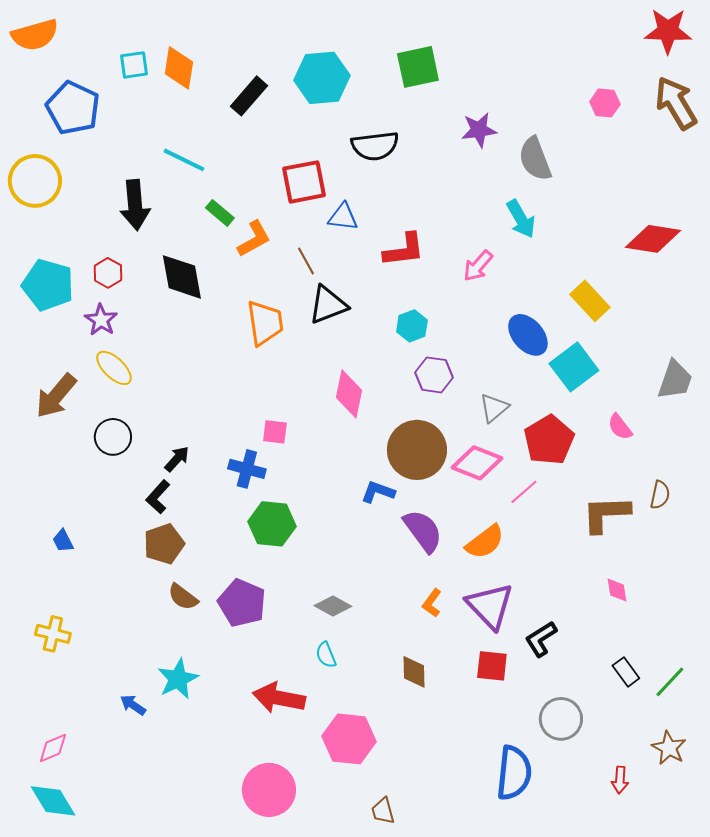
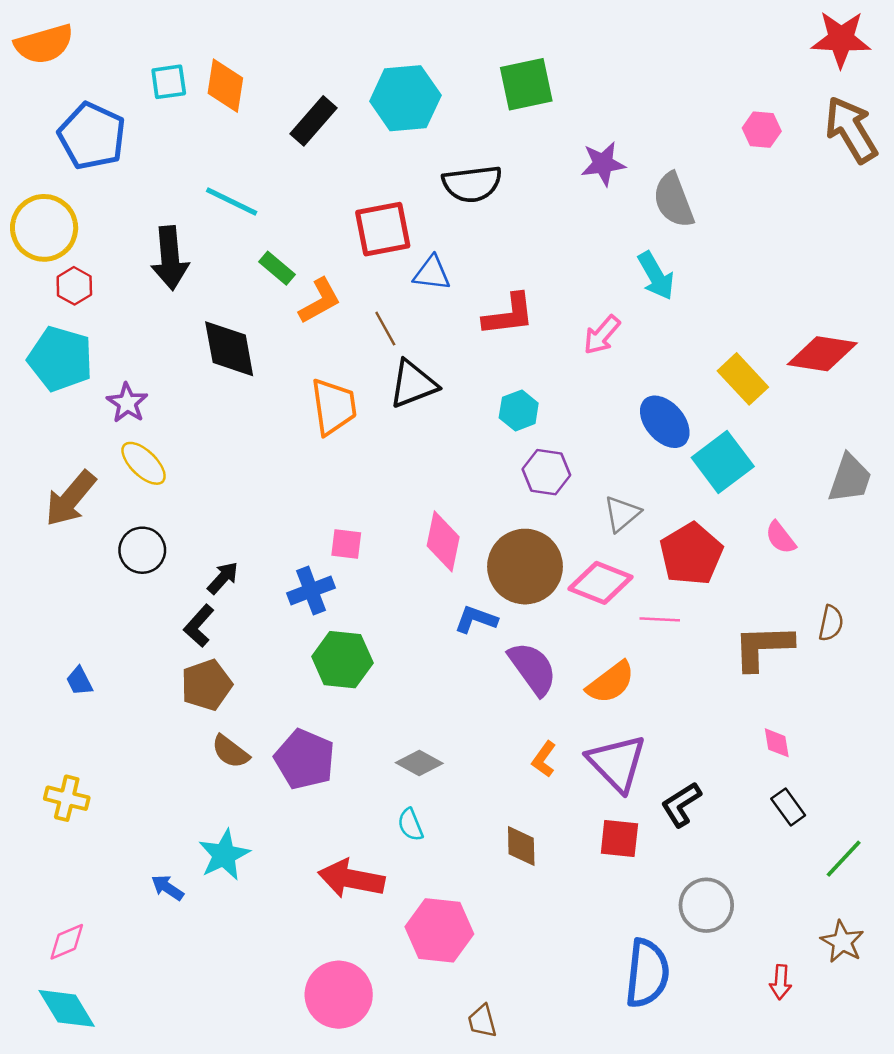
red diamond: (653, 239) -> (822, 354), moved
red hexagon: (108, 273) -> (74, 286), moved
pink diamond: (349, 394) -> (443, 541), moved
blue cross: (247, 469) -> (311, 590), turned -36
pink line: (524, 492) -> (660, 619), turned 44
black rectangle: (626, 672) -> (788, 807), moved

